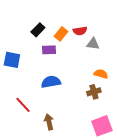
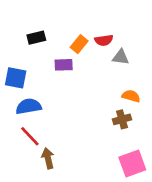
black rectangle: (38, 30) -> (36, 38), moved, turned 32
blue semicircle: (51, 82) -> (29, 106), moved
brown arrow: (49, 122) -> (48, 158), moved

